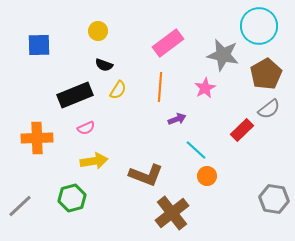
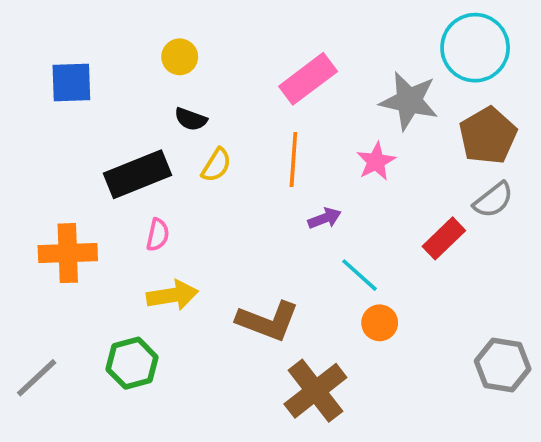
pink semicircle: (86, 128) -> (158, 235), turned -54

